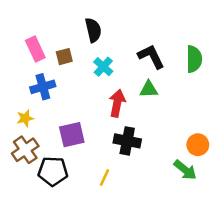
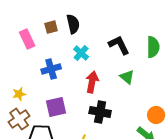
brown square: (64, 57) -> (51, 27), moved
blue cross: (43, 87) -> (51, 69), moved
green triangle: (149, 89) -> (127, 77), moved, turned 42

